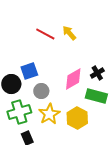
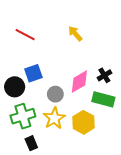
red line: (45, 34) -> (25, 35), moved
gray circle: (41, 91) -> (55, 94), moved

